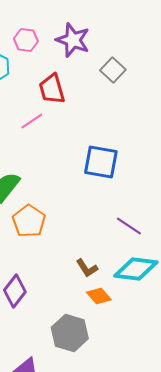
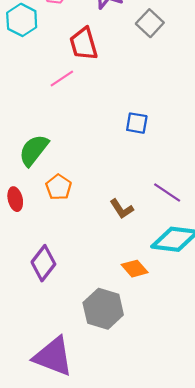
blue square: (101, 162) -> (137, 123), size x0.6
orange pentagon: (29, 221) -> (59, 187), size x0.7
brown L-shape: (87, 268) -> (122, 209), moved

